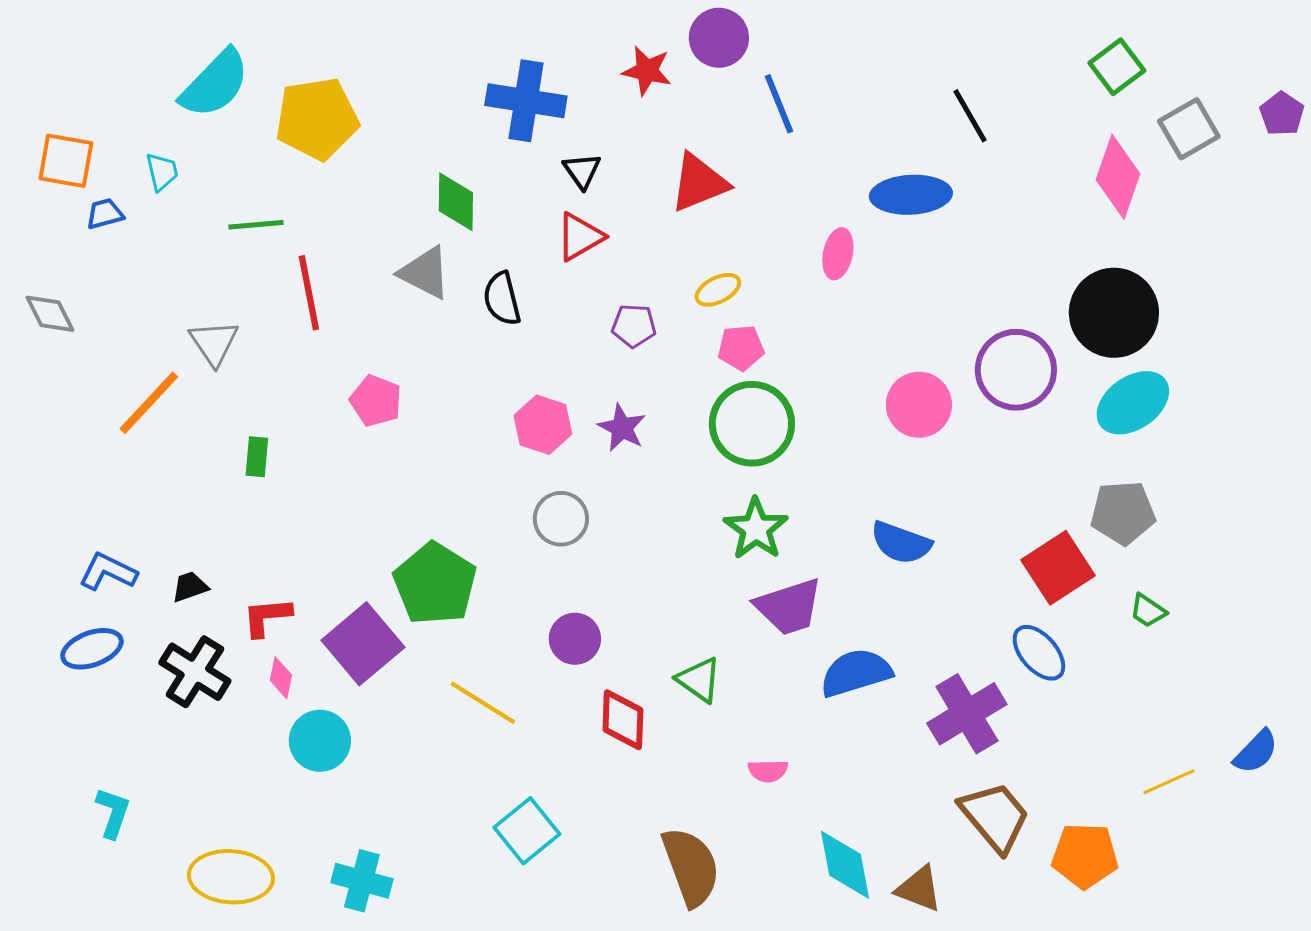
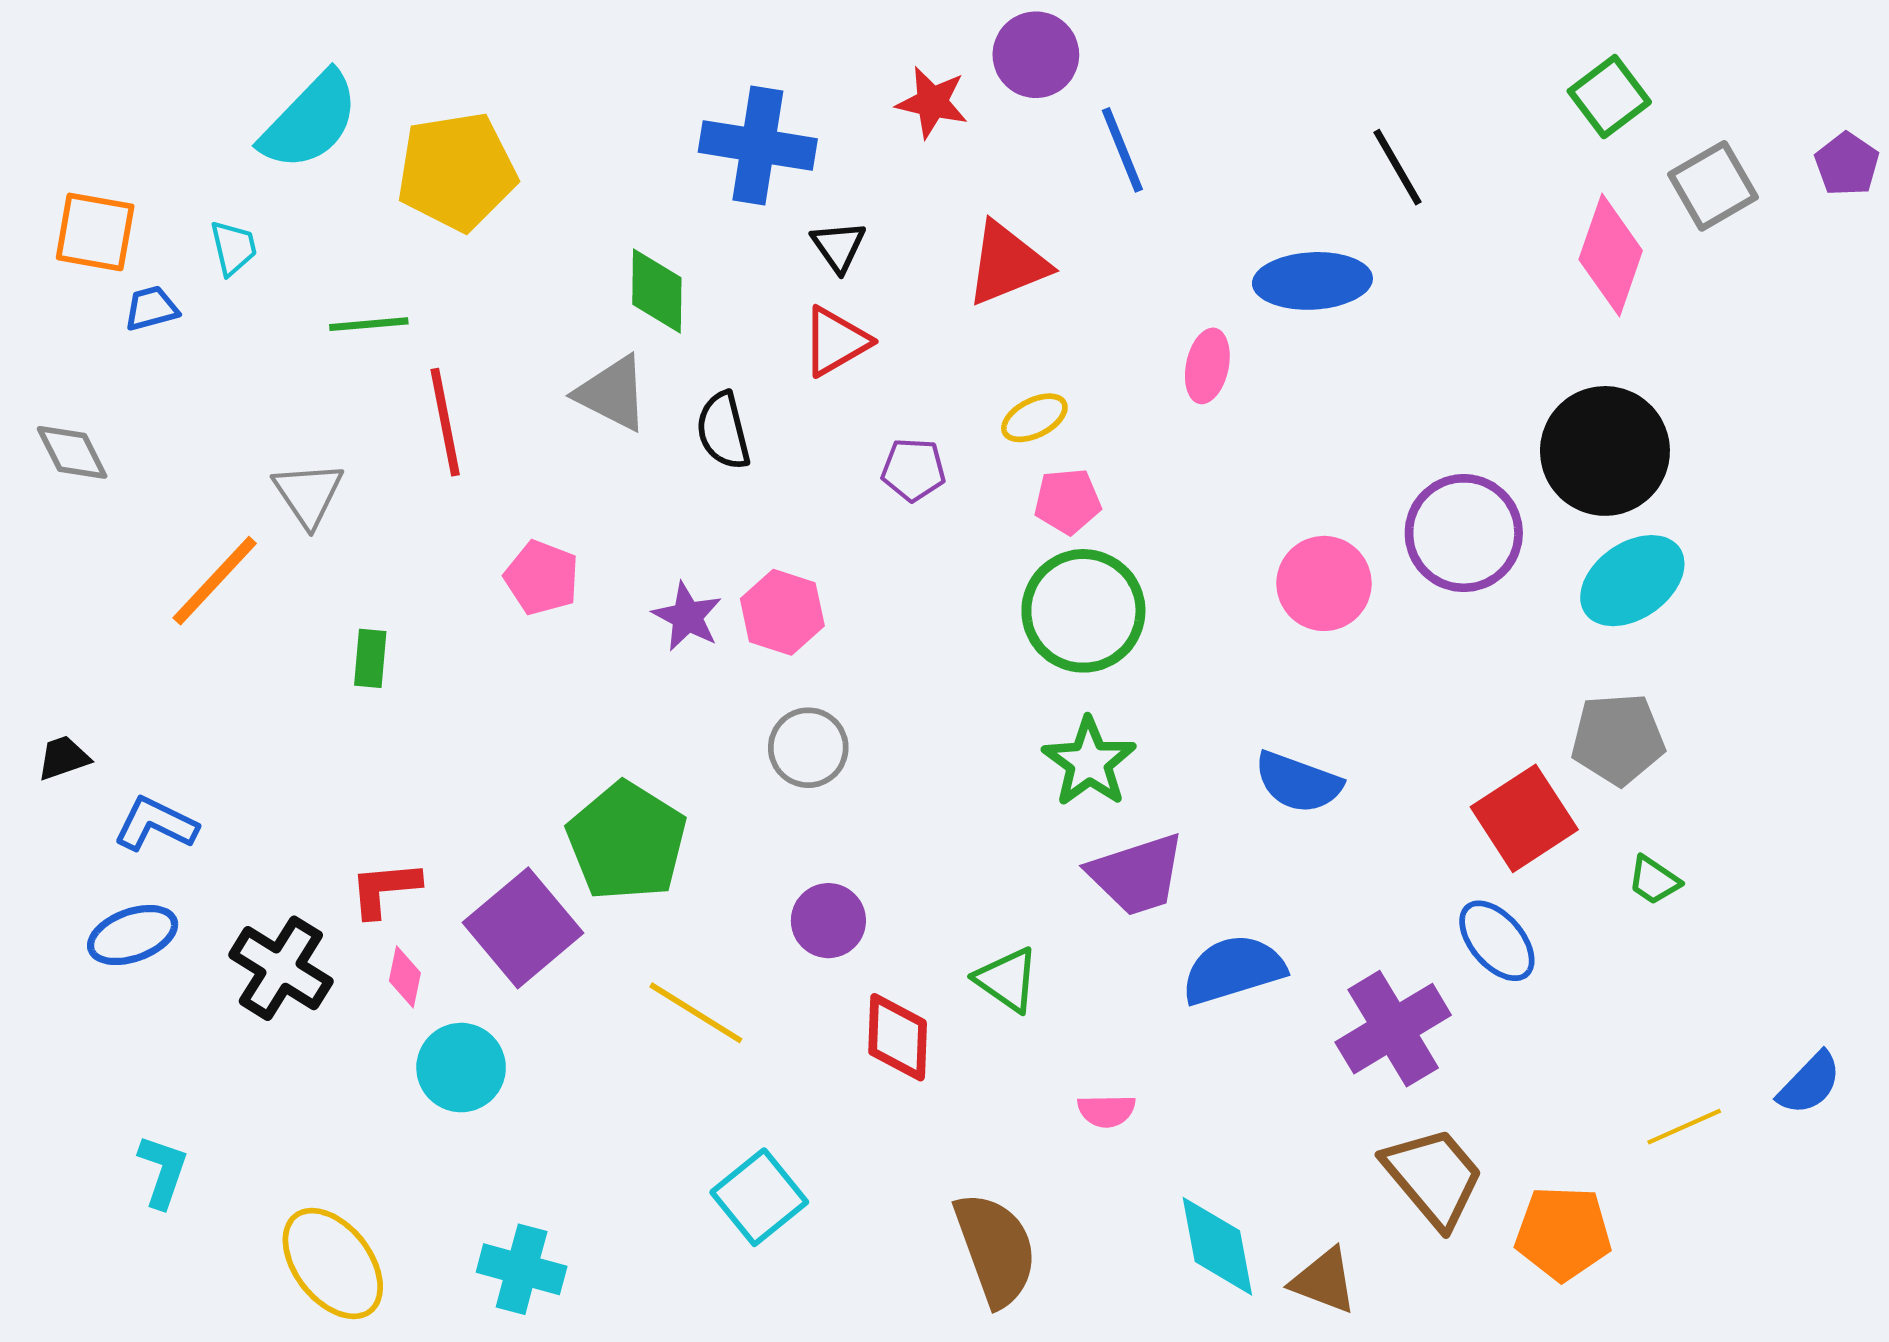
purple star: (622, 428) -> (687, 617), moved
black trapezoid: (190, 587) -> (63, 758), moved
yellow ellipse: (231, 877) -> (333, 1263), turned 48

